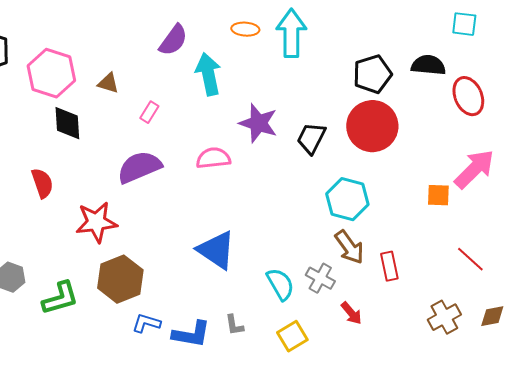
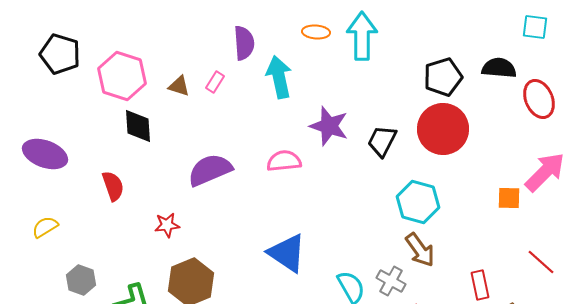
purple semicircle: (173, 40) -> (244, 43), turned -40
pink rectangle: (149, 112) -> (215, 82), moved
red star: (96, 222) -> (167, 225), size x0.6
red rectangle: (389, 266) -> (480, 285), moved

